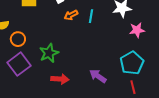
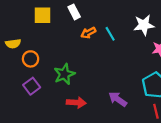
cyan line: (91, 16) -> (110, 34), turned -40
purple square: (19, 64) -> (32, 86), size x0.7

